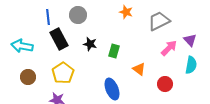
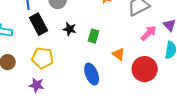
yellow pentagon: (63, 73) -> (43, 58), turned -30
red circle: (165, 84) -> (145, 69), size x1.6

